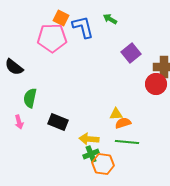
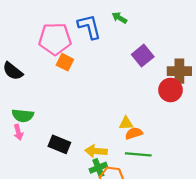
orange square: (61, 18) -> (65, 62), moved
green semicircle: (30, 98) -> (23, 116), moved, turned -96
black rectangle: (58, 122) -> (59, 144), moved

